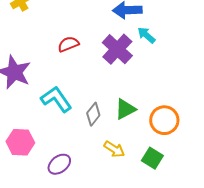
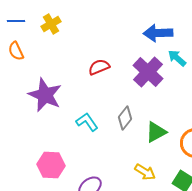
cyan L-shape: (56, 99) -> (87, 122), size x0.7
gray diamond: (93, 114) -> (125, 118), moved

